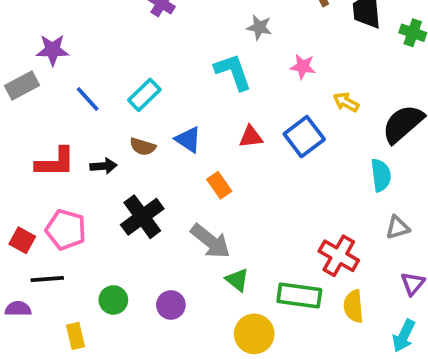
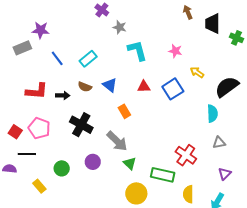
gray star: (259, 27) -> (120, 27), moved
black cross: (142, 217) -> (81, 125), turned -30
purple circle: (171, 305) -> (93, 162), moved
yellow semicircle: (354, 306) -> (188, 194), moved
yellow rectangle: (75, 336) -> (39, 186), turned -32

